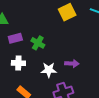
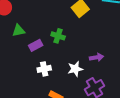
green cross: (38, 43) -> (58, 36), moved

